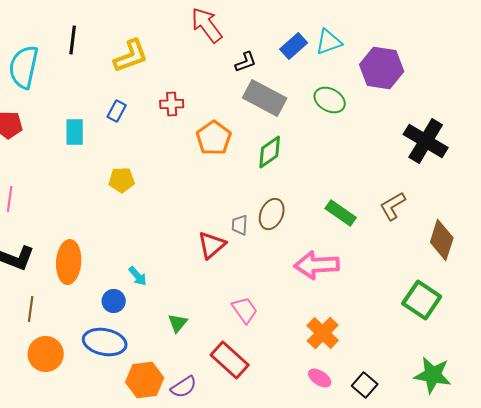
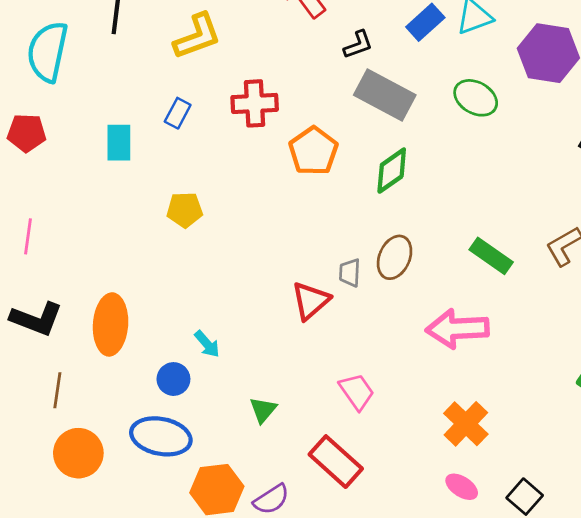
red cross: (172, 104) -> (255, 103), size x1.4

